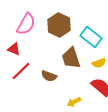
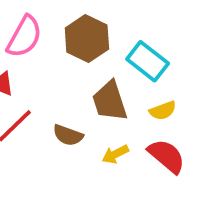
yellow arrow: (74, 102) -> (115, 154), moved

